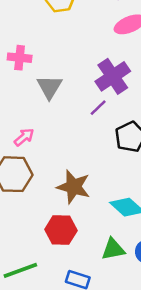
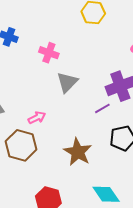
brown star: (74, 187) -> (78, 152), moved

